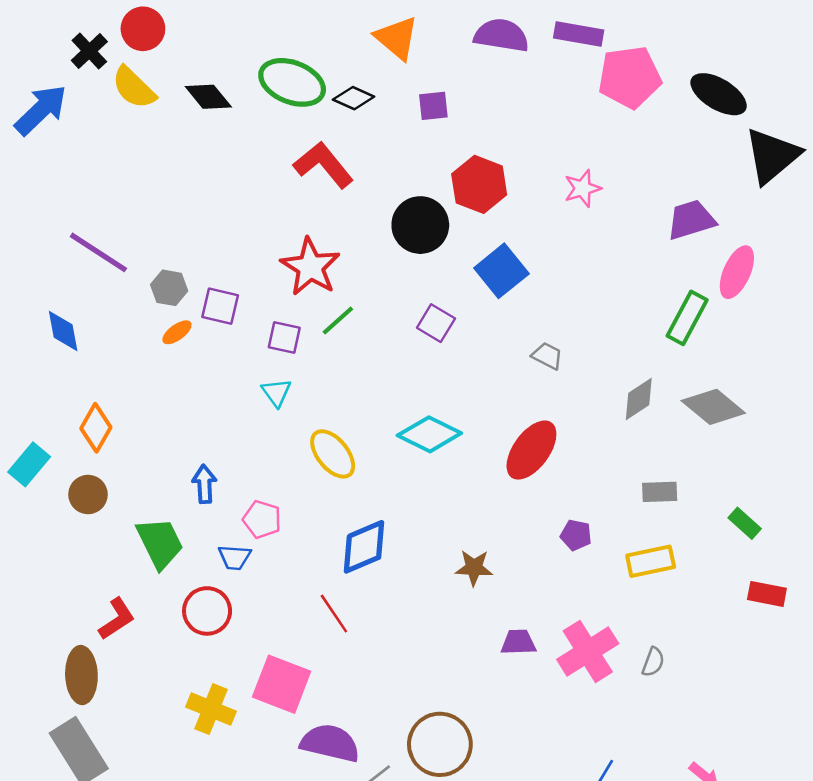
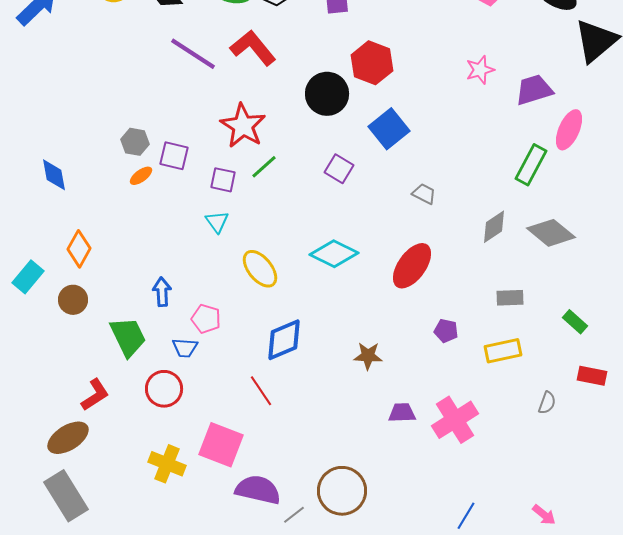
pink star: (583, 188) -> (480, 70), moved
purple line: (98, 252) -> (193, 54), moved
gray semicircle: (653, 662) -> (547, 403), moved
brown ellipse: (81, 675) -> (68, 438), turned 60

